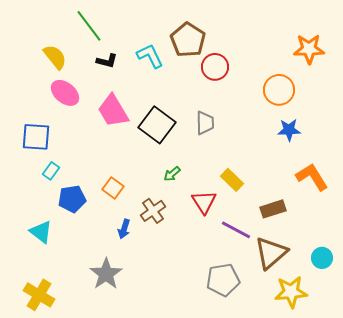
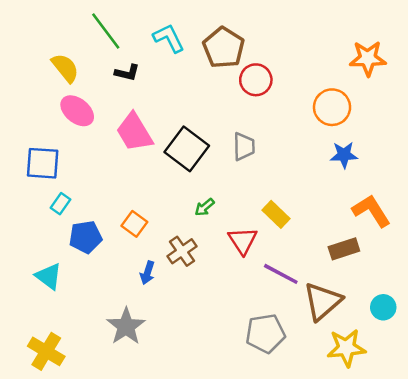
cyan L-shape: (150, 56) -> (169, 38), moved
brown rectangle: (273, 209) -> (344, 249), moved

